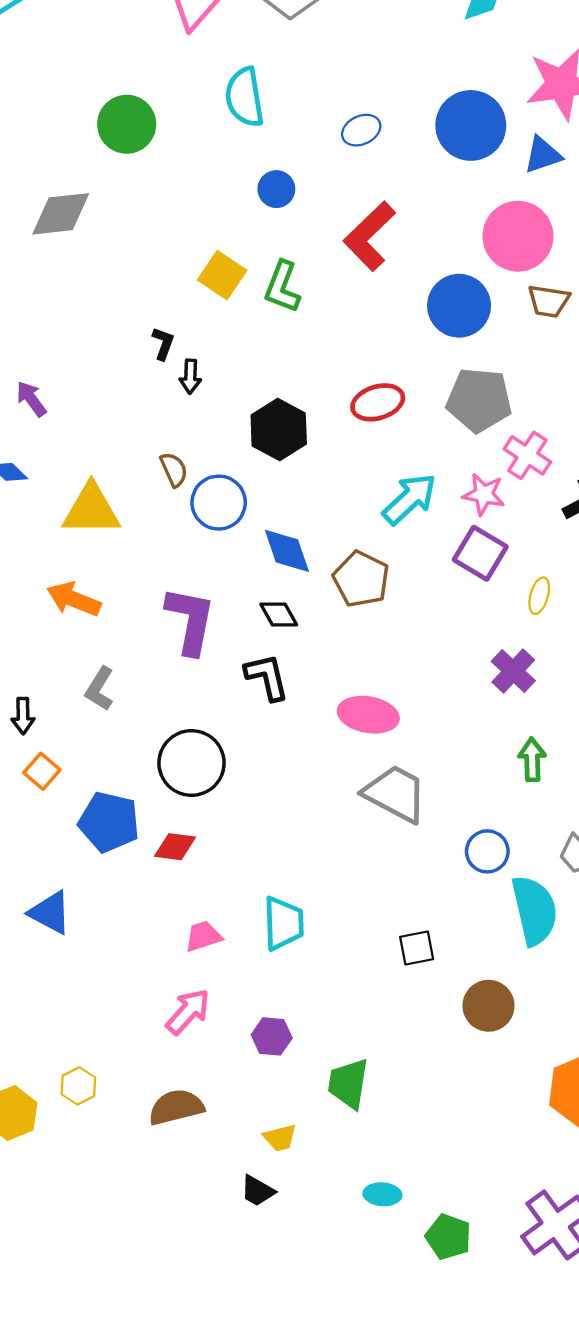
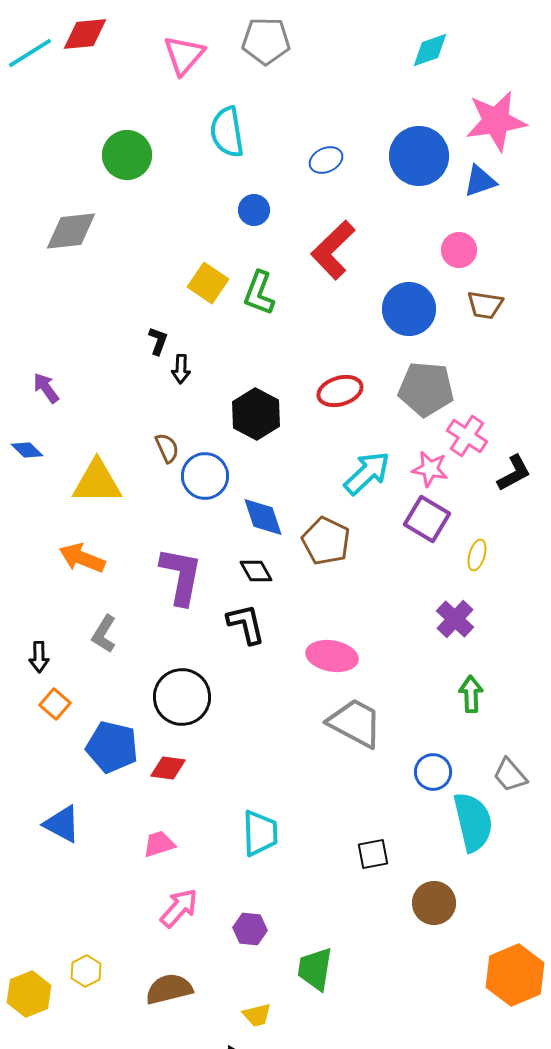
pink circle: (518, 236) -> (459, 250), size x0.6
pink trapezoid: (203, 936) -> (159, 844), moved

